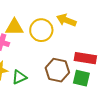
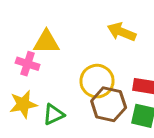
yellow circle: (41, 30) -> (97, 81), moved

